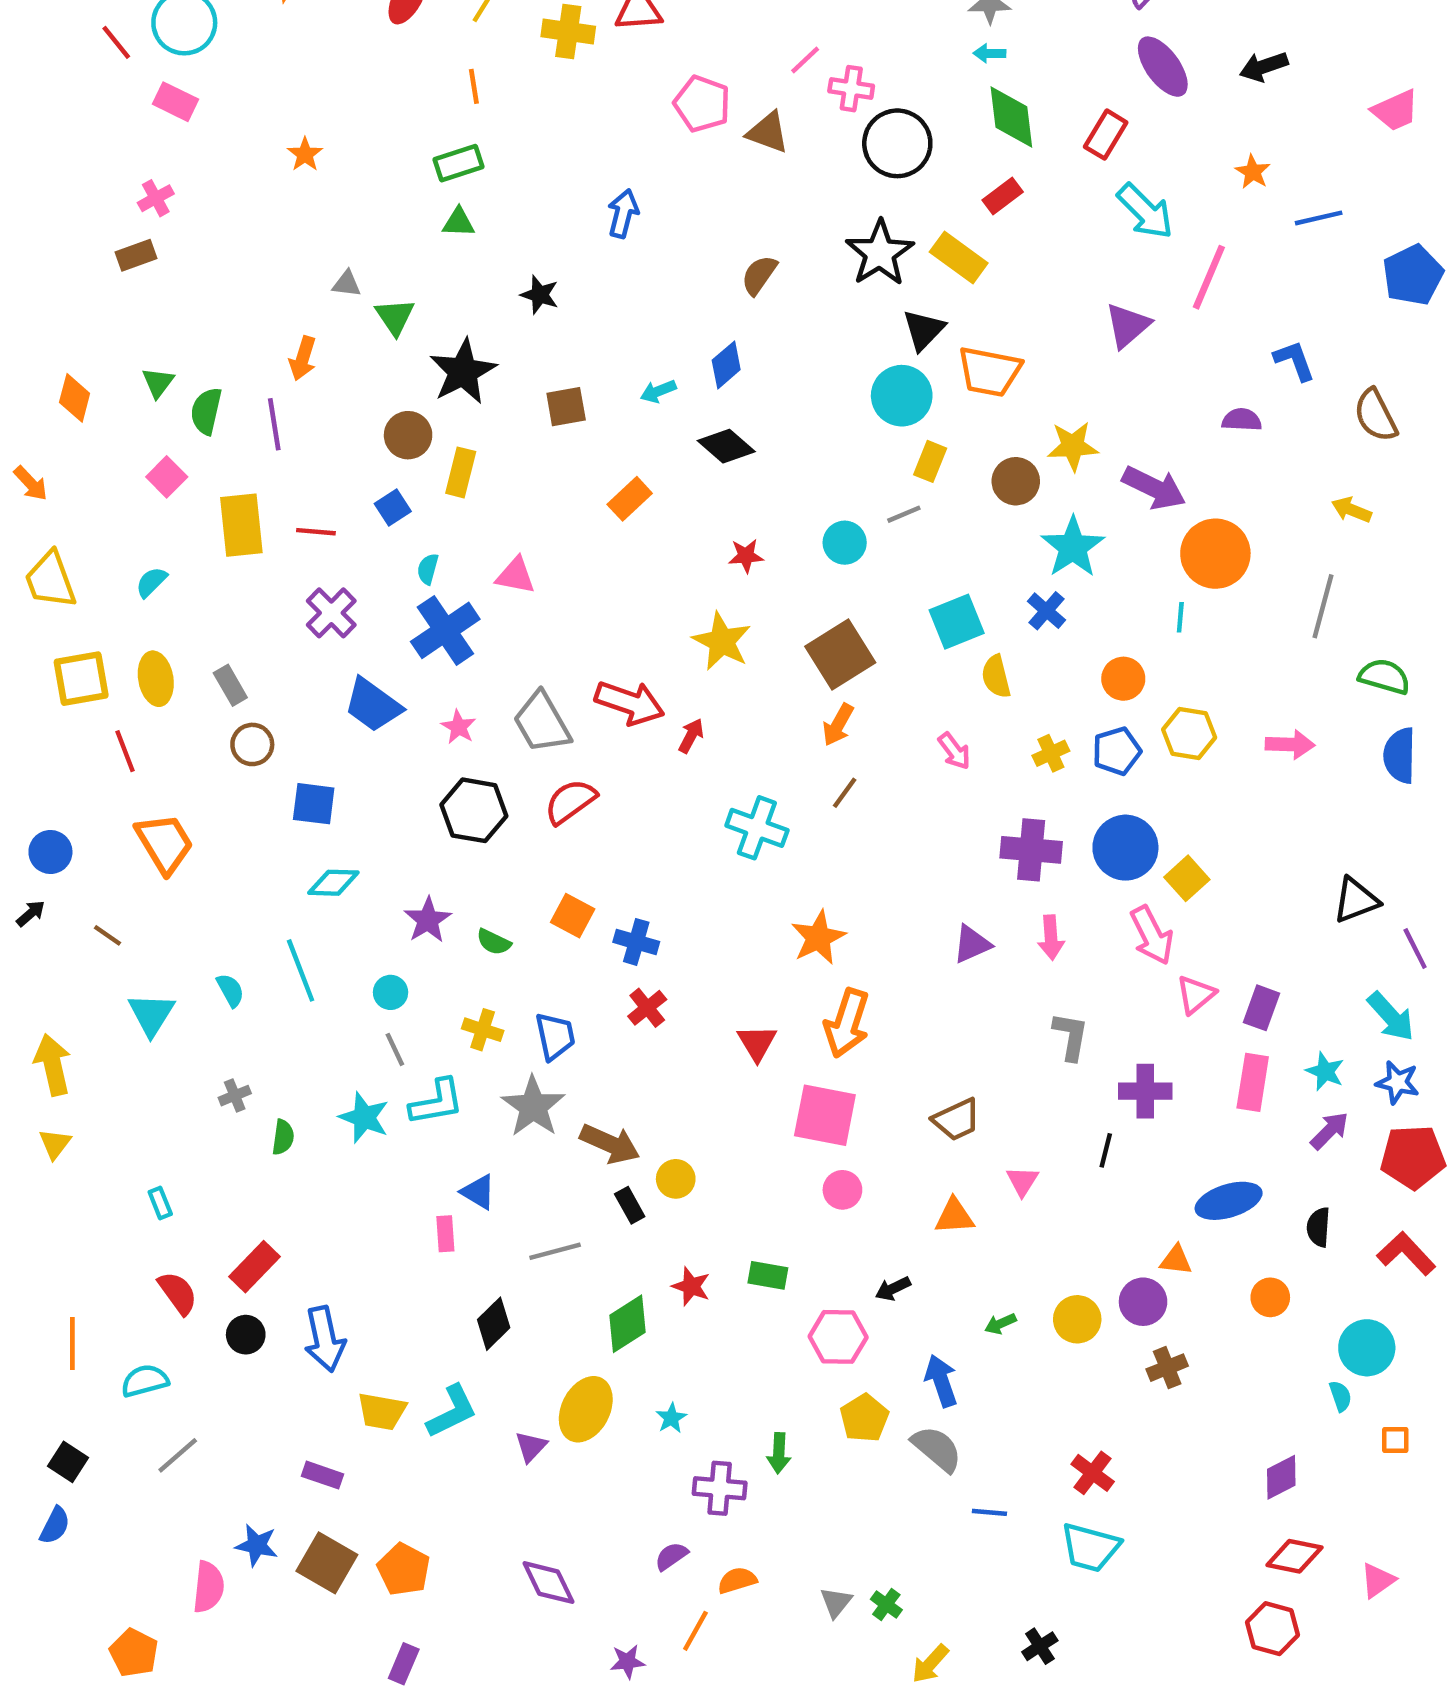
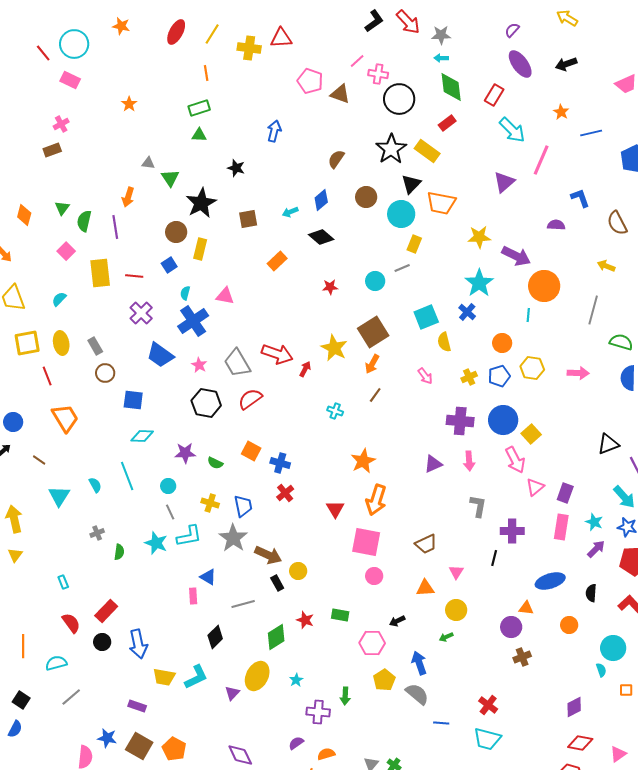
brown circle: (1016, 481) -> (366, 197), moved
yellow star: (722, 641) -> (334, 348), moved
cyan cross: (757, 828) -> (335, 411), size x0.6
purple star: (428, 920) -> (185, 453), turned 30
yellow circle: (1077, 1319) -> (456, 610), moved

